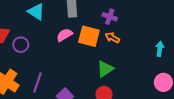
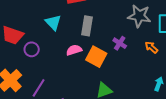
orange arrow: (112, 38) -> (151, 47), moved

